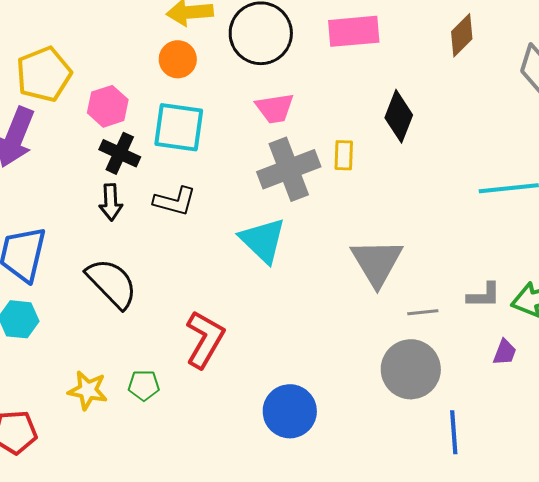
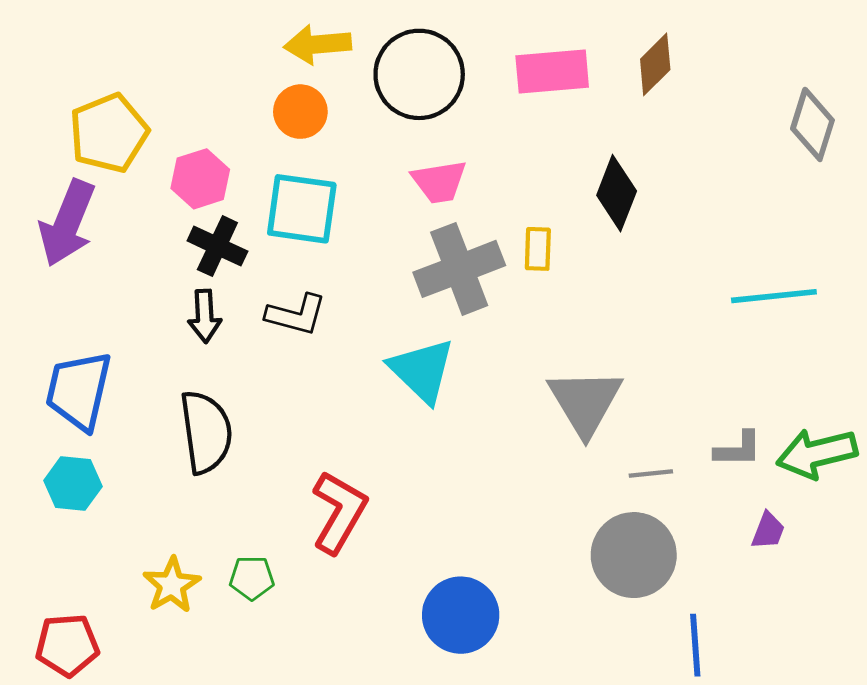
brown diamond: (462, 35) -> (655, 64), moved
black semicircle: (112, 283) -> (206, 432), turned 36
yellow star: (88, 390) -> (172, 585), turned 30

